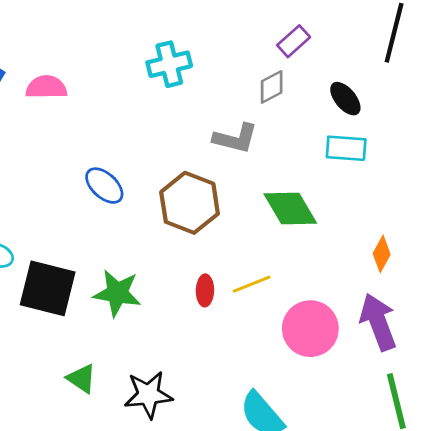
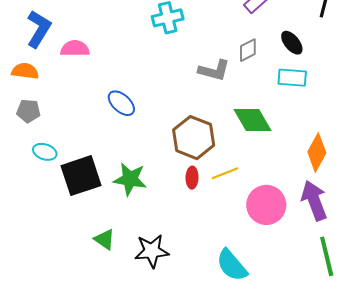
pink semicircle: (46, 87) -> (75, 49), moved
gray diamond: (272, 87) -> (248, 50), moved
brown hexagon: (190, 203) -> (194, 138), moved
orange diamond: (382, 254) -> (317, 152), size x1.5
black square: (48, 288) -> (81, 176), turned -33

